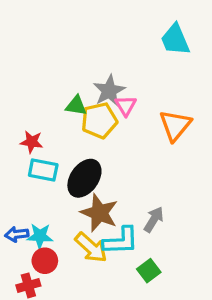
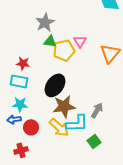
gray star: (109, 91) -> (45, 22), moved
cyan rectangle: (43, 170) -> (19, 81), moved
brown star: (99, 213) -> (64, 106), turned -30
cyan star: (40, 236) -> (20, 104), moved
red circle: (45, 261) -> (31, 127), moved

